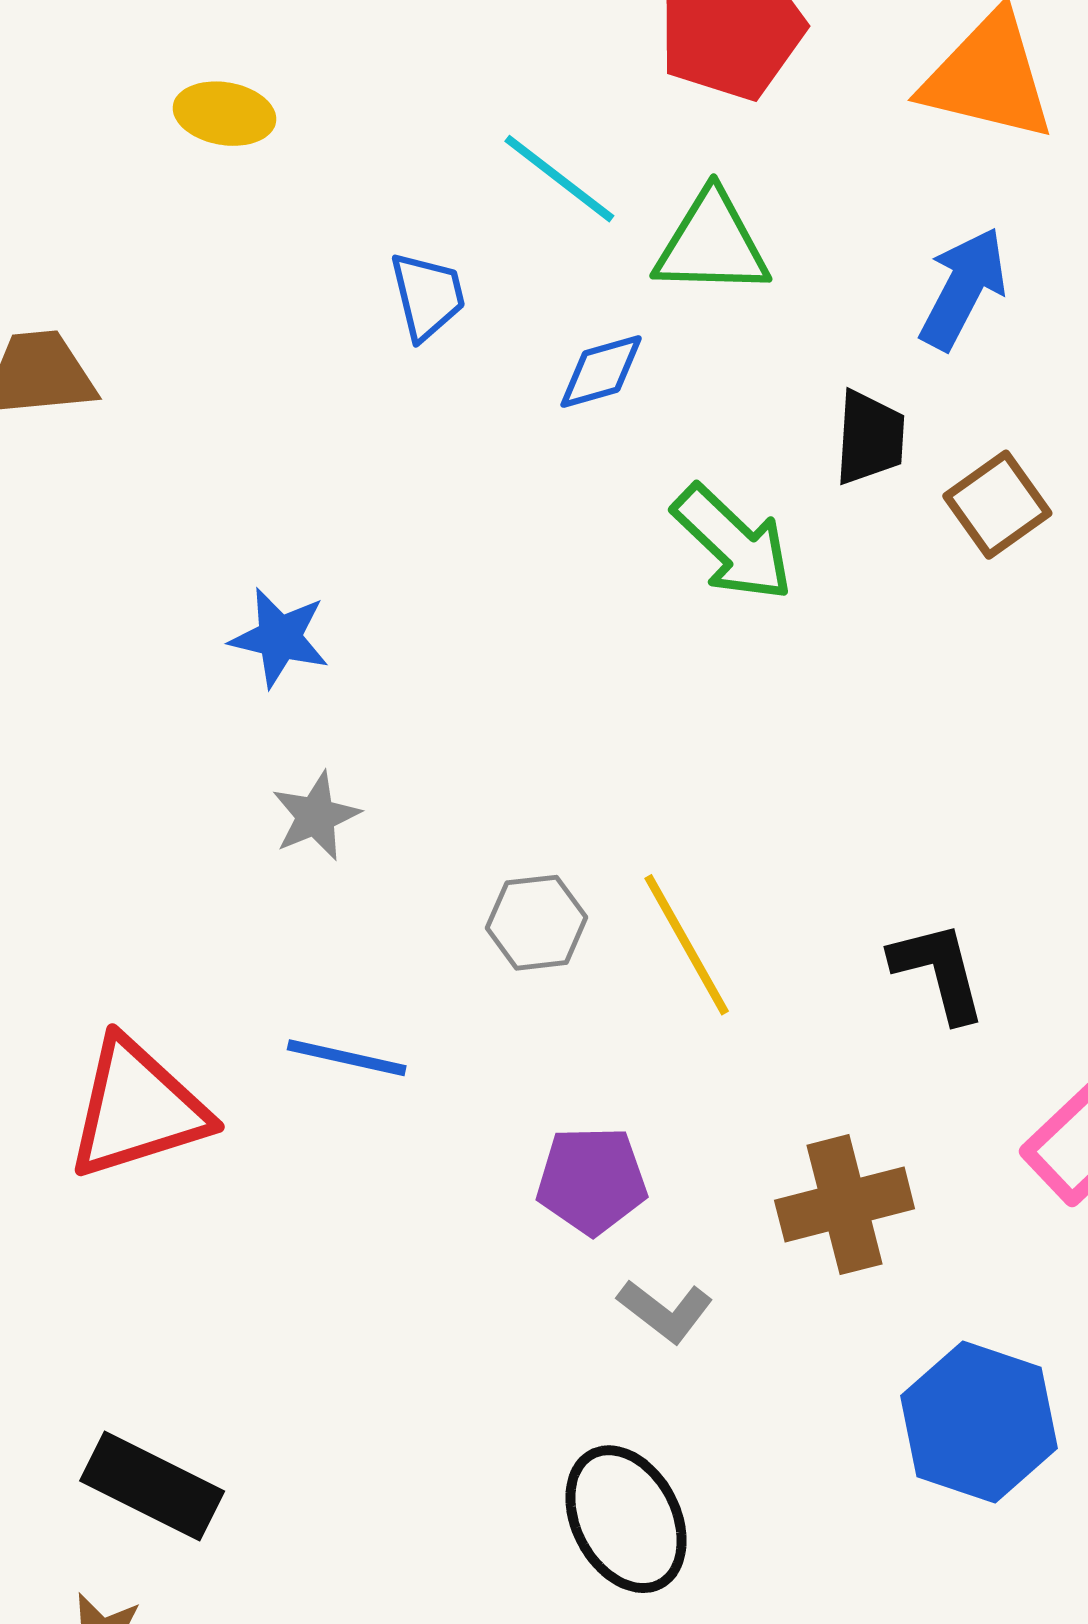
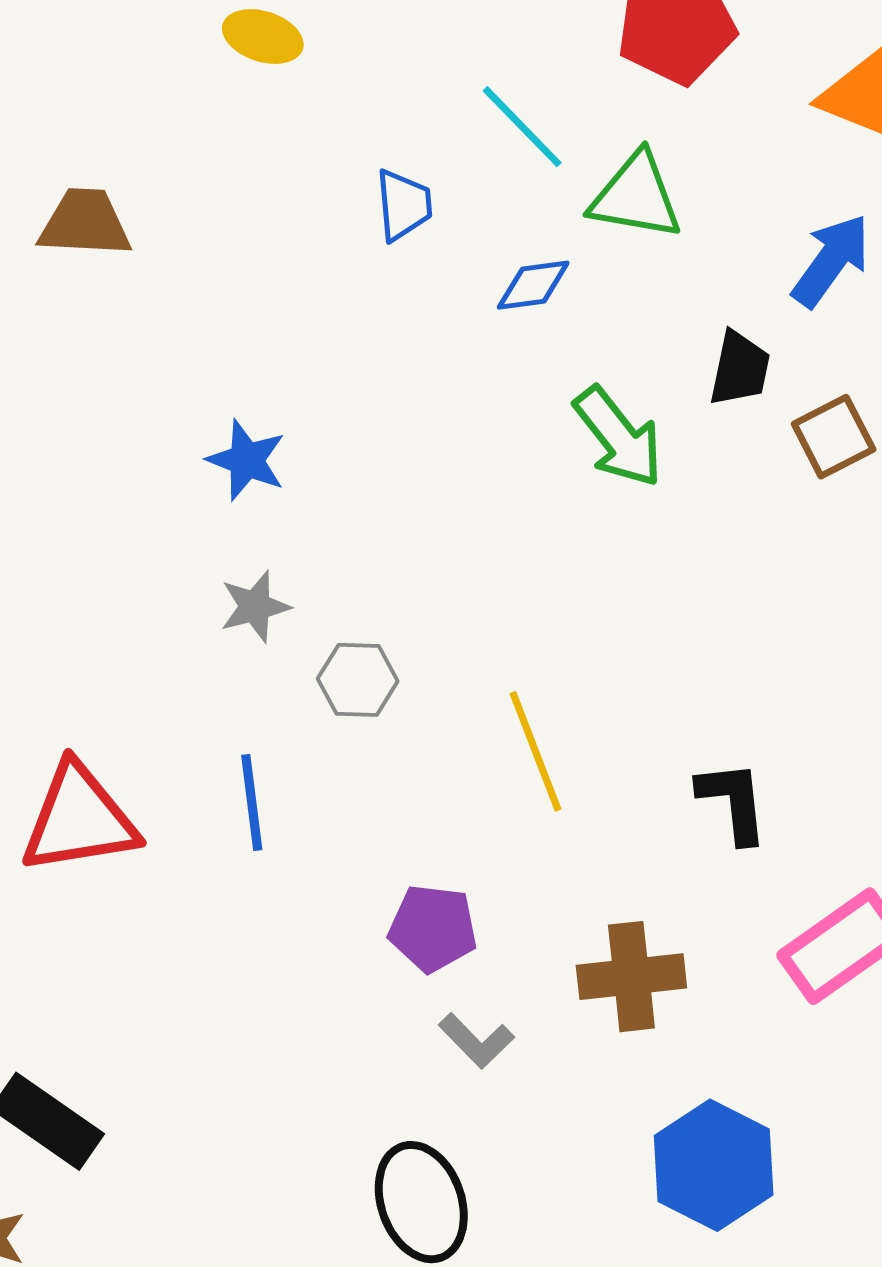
gray hexagon: (537, 923) -> (358, 680), moved
blue line: (347, 1058) -> (252, 803), turned 62

